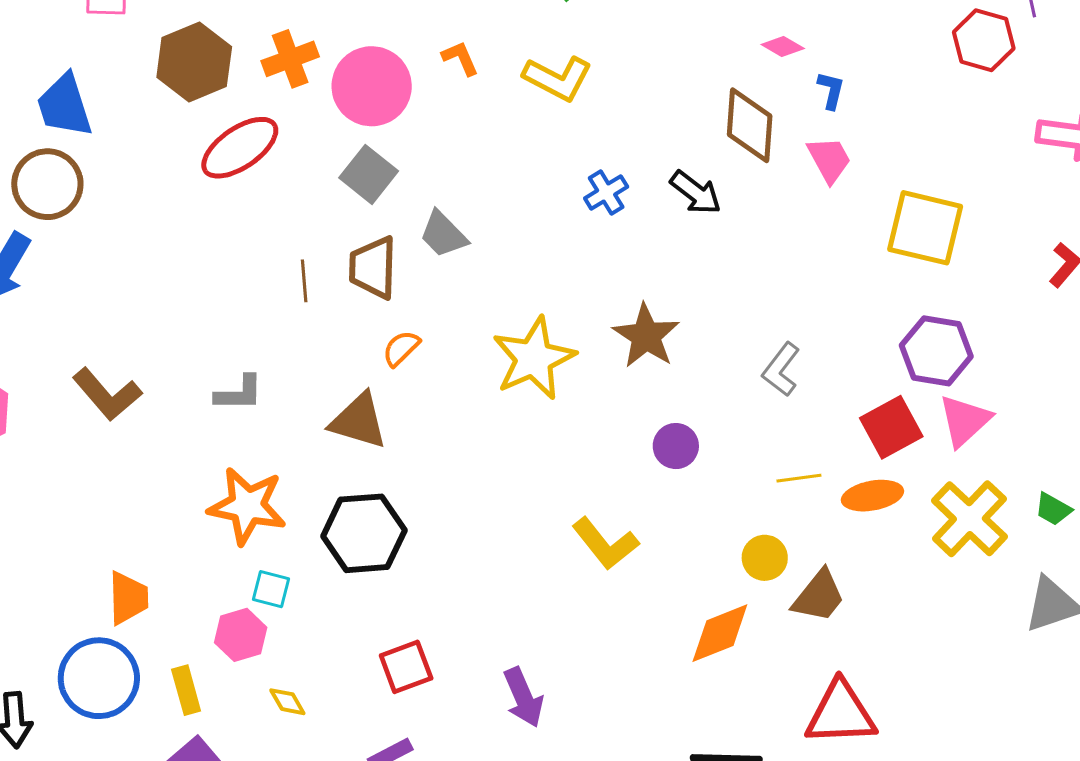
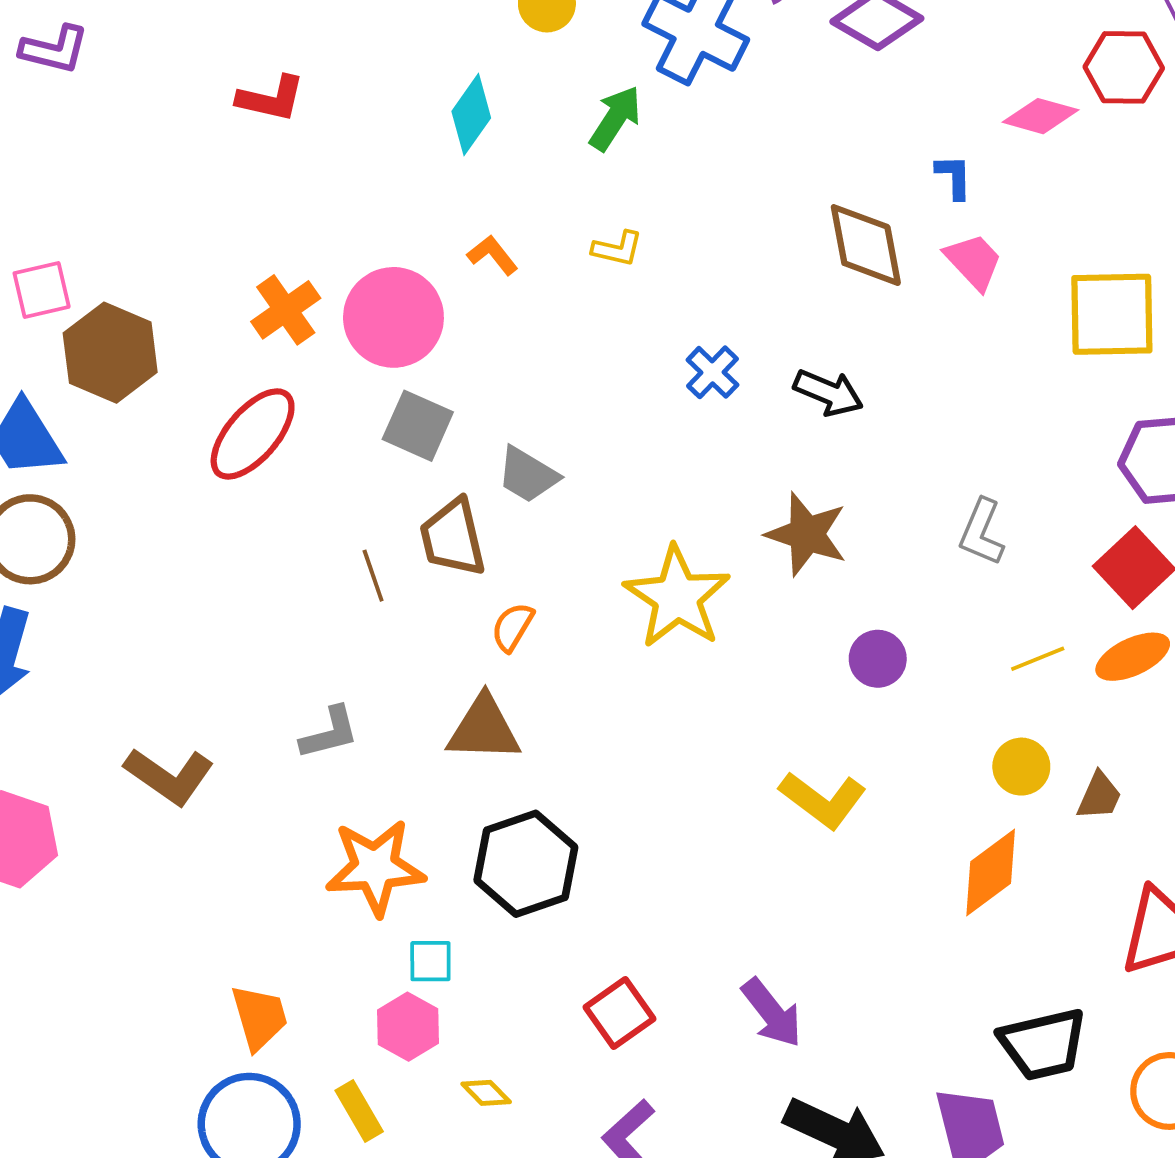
pink diamond: (783, 47) -> (1041, 116), moved, size x1.4
brown hexagon: (194, 62) -> (110, 353), moved
yellow L-shape: (558, 78) -> (617, 249), size x0.6
black arrow: (696, 193) -> (828, 393), moved
brown trapezoid: (819, 596) -> (1099, 796), size x0.7

